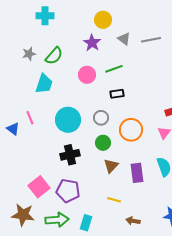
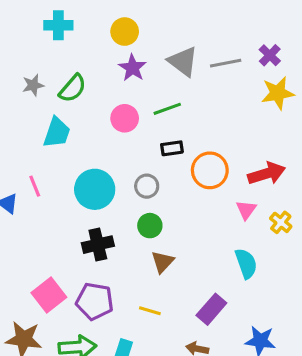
yellow circle: (103, 20) -> (125, 32), moved
gray triangle: (124, 39) -> (183, 62), size x1.5
orange circle: (131, 130) -> (210, 170), moved
purple rectangle: (137, 173) -> (211, 309), moved, turned 48
yellow line: (114, 200) -> (150, 311), moved

